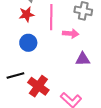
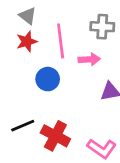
blue circle: (28, 43) -> (48, 79), moved

